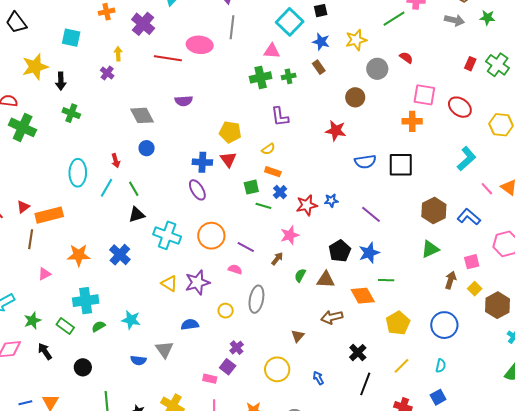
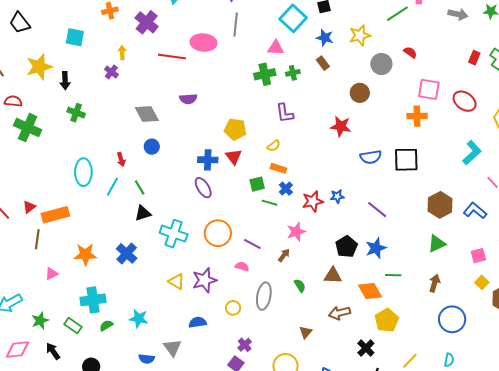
green semicircle: (300, 275) -> (300, 286), moved, turned 120
brown arrow: (451, 280) -> (435, 283), moved
yellow pentagon: (398, 323) -> (387, 320), moved

